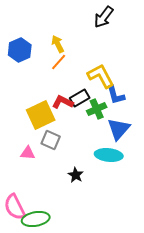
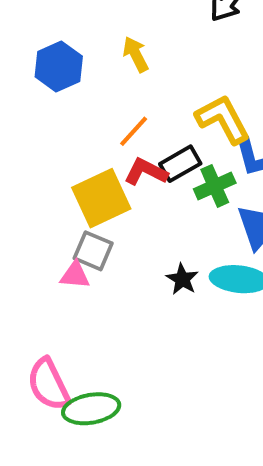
orange line: (59, 62) -> (134, 131), moved
gray square: (51, 140) -> (93, 251), moved
black star: (76, 175) -> (182, 279), moved

